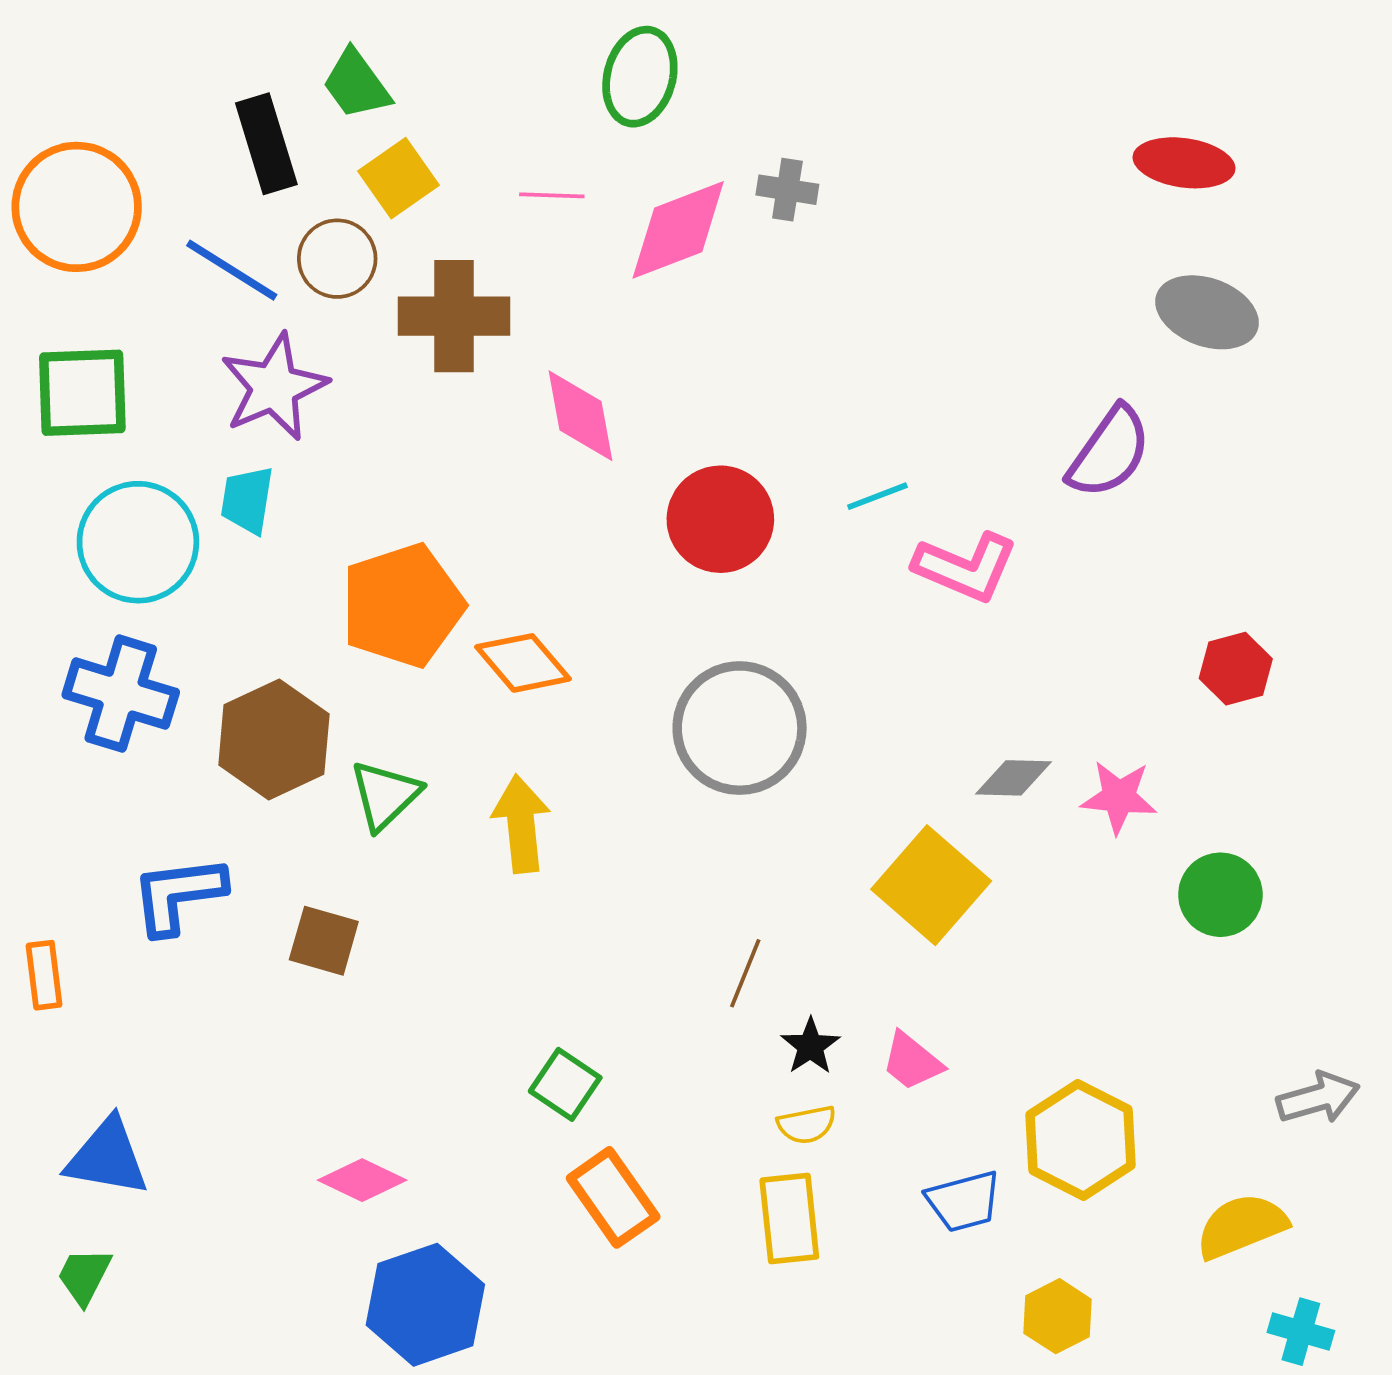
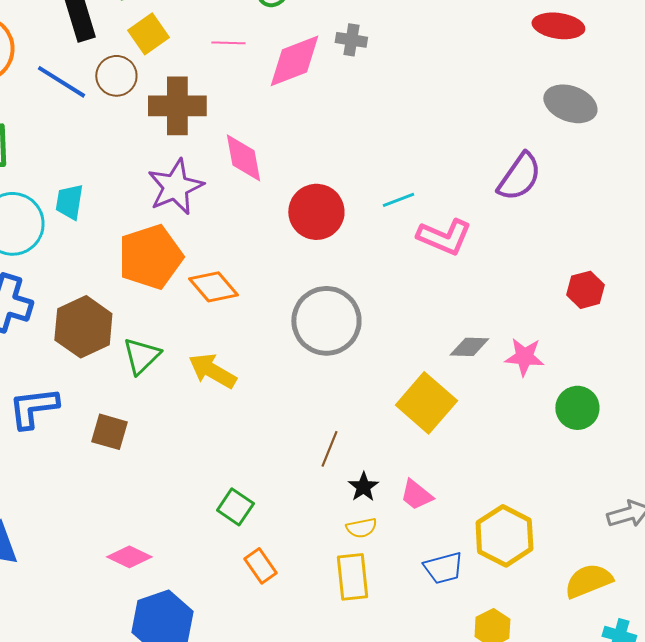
purple star: (274, 387) -> (175, 187), moved
yellow arrow: (521, 824) -> (212, 371), turned -54
orange rectangle: (613, 1197) -> (260, 566), size x0.7

